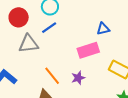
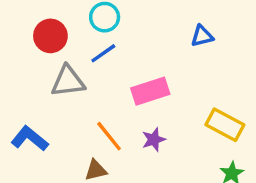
blue triangle: (103, 29) -> (202, 36), moved
pink rectangle: (88, 50) -> (150, 91), moved

